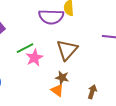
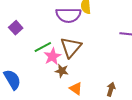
brown triangle: (67, 50) -> (71, 47), moved
brown star: (62, 78) -> (62, 71), moved

